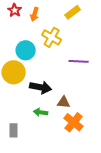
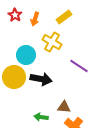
yellow rectangle: (73, 12) -> (64, 17), moved
purple line: (79, 61) -> (79, 66), turned 30
black arrow: (41, 87) -> (41, 79), moved

